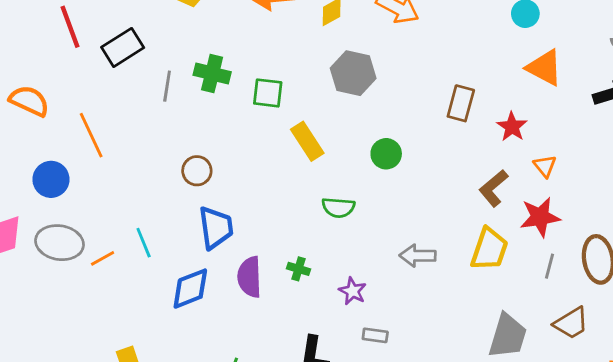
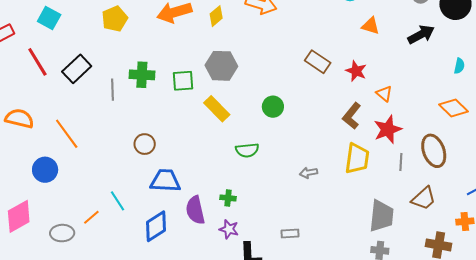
orange triangle: (544, 68) -> (371, 26), size x0.7
gray hexagon: (353, 73) -> (221, 66), moved
brown rectangle: (461, 103) -> (318, 62), turned -60
blue trapezoid: (216, 228) -> (165, 181), turned -68
gray ellipse: (59, 243) -> (62, 233), moved, size x0.7
gray arrow: (418, 256) -> (308, 173), size x0.7
purple star: (353, 291) -> (229, 229), moved

